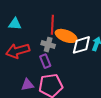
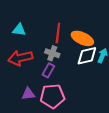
orange ellipse: (66, 36) -> (82, 38), moved
purple rectangle: (45, 61) -> (48, 70), turned 48

